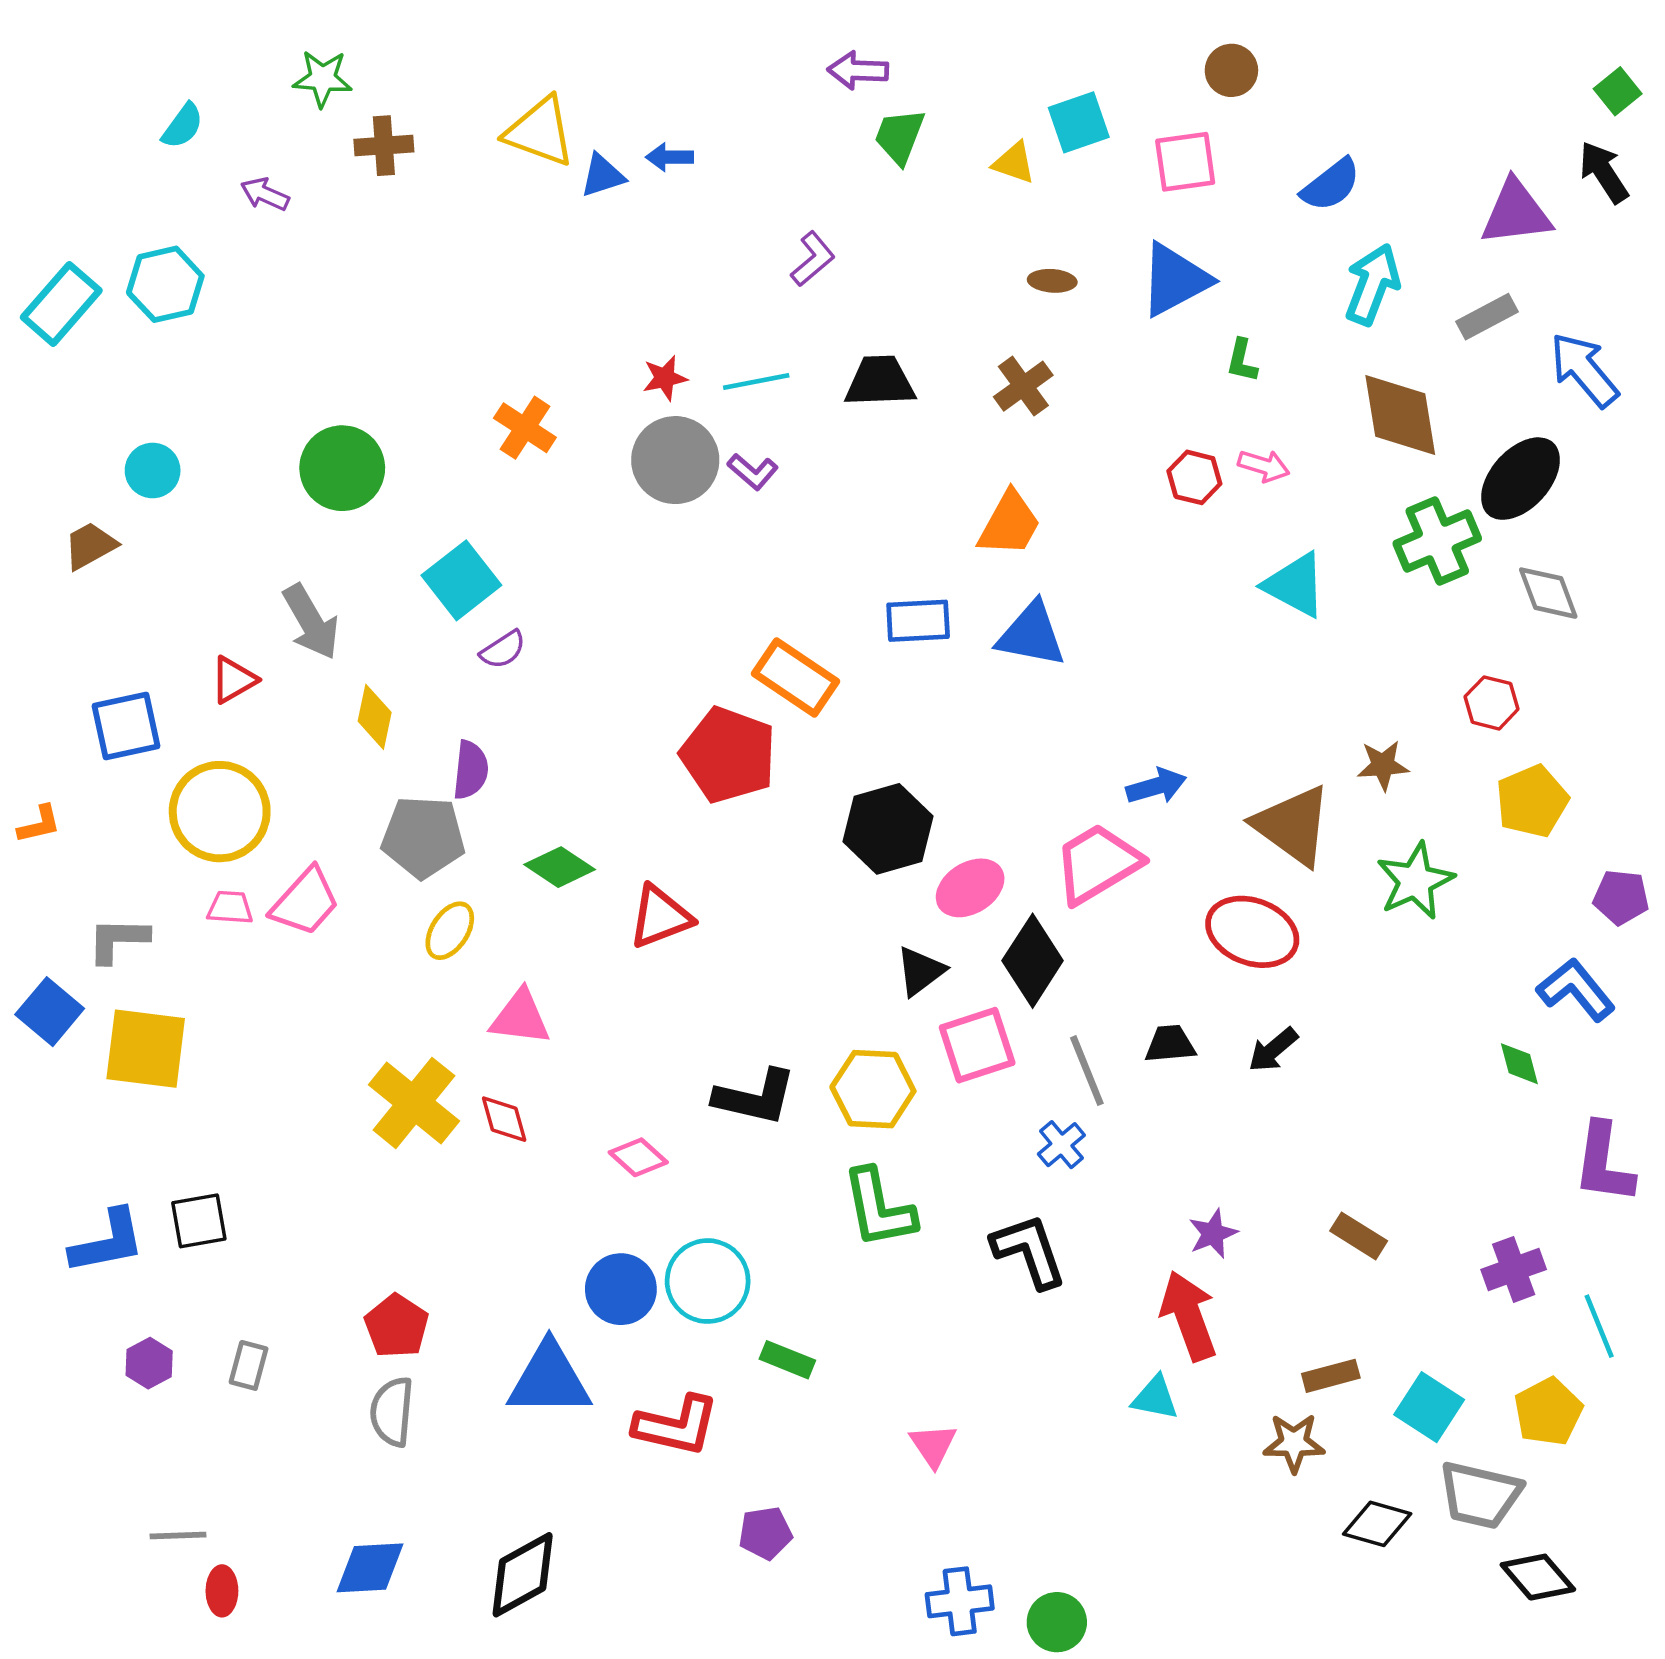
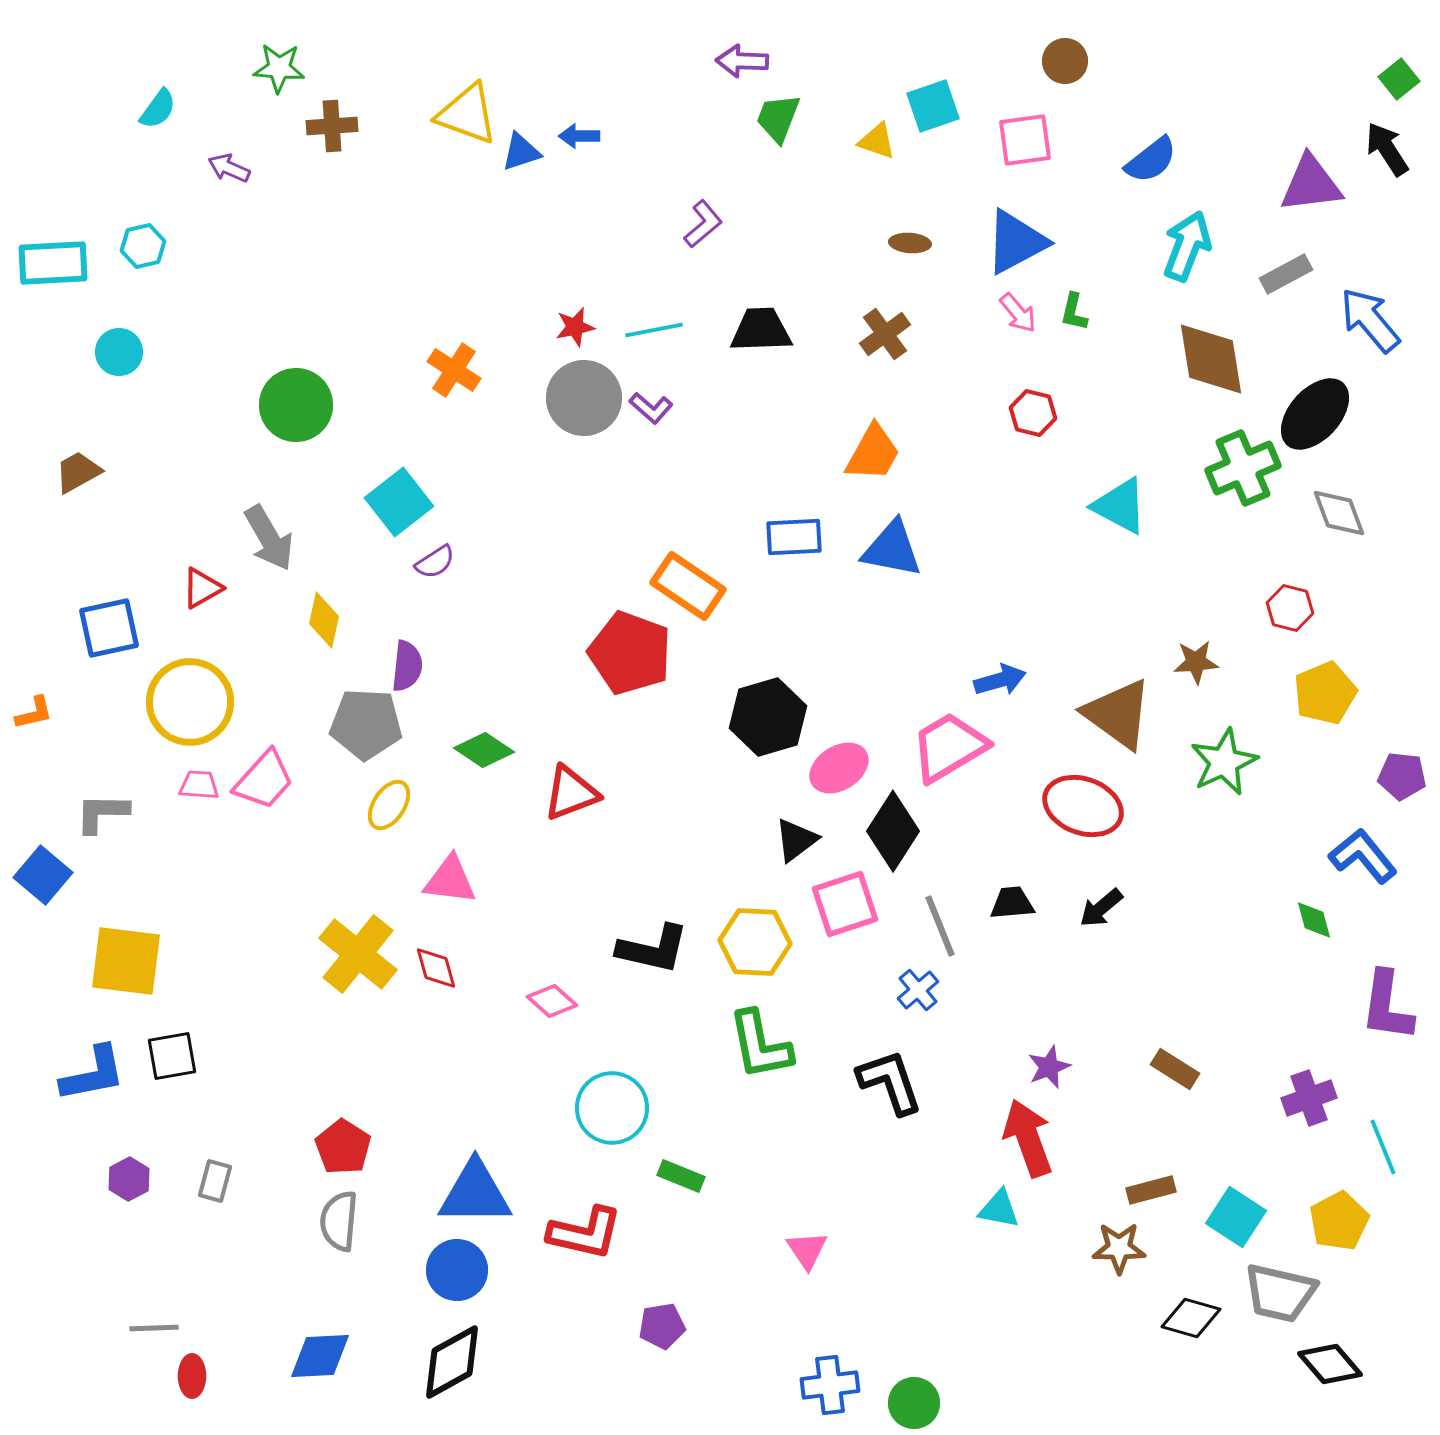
cyan hexagon: (165, 284) -> (143, 246), size x0.7
cyan rectangle: (61, 304) -> (53, 263), turned 46
pink arrow: (1264, 466) -> (1018, 313), moved, turned 33
cyan circle: (153, 470) -> (119, 352), moved
yellow square: (146, 1049) -> (126, 961), moved
blue circle: (621, 1289) -> (457, 1270), moved

